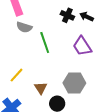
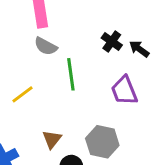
yellow line: (16, 75) -> (23, 94), moved

